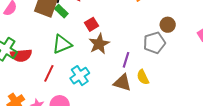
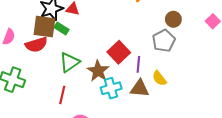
red square: (91, 24) -> (119, 52), moved, size x1.5
brown star: (99, 44) -> (98, 71), moved
red semicircle: (21, 55) -> (36, 45), moved
cyan cross: (80, 76) -> (111, 88), moved, turned 30

